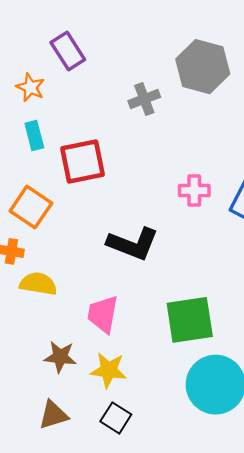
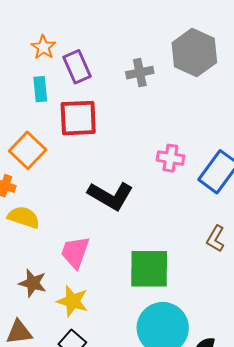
purple rectangle: (68, 51) -> (77, 67), moved

